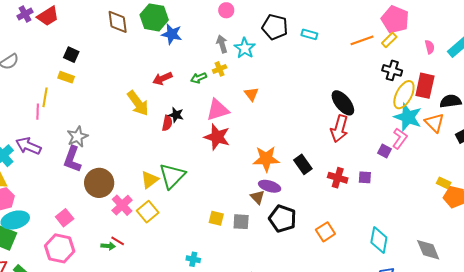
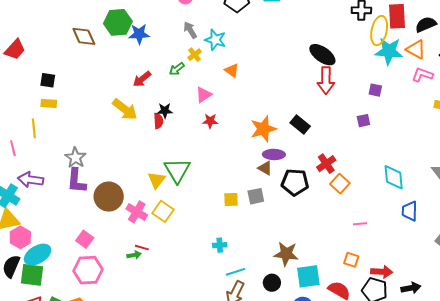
cyan star: (245, 48) -> (215, 40), moved
pink triangle: (218, 110) -> (204, 95), size x0.7
pink line: (38, 112) -> (13, 148), moved
red star: (217, 137) -> (210, 121), size x0.6
pink L-shape: (400, 138) -> (422, 75), moved, turned -90
red cross: (338, 178) -> (326, 164), moved, turned -36

